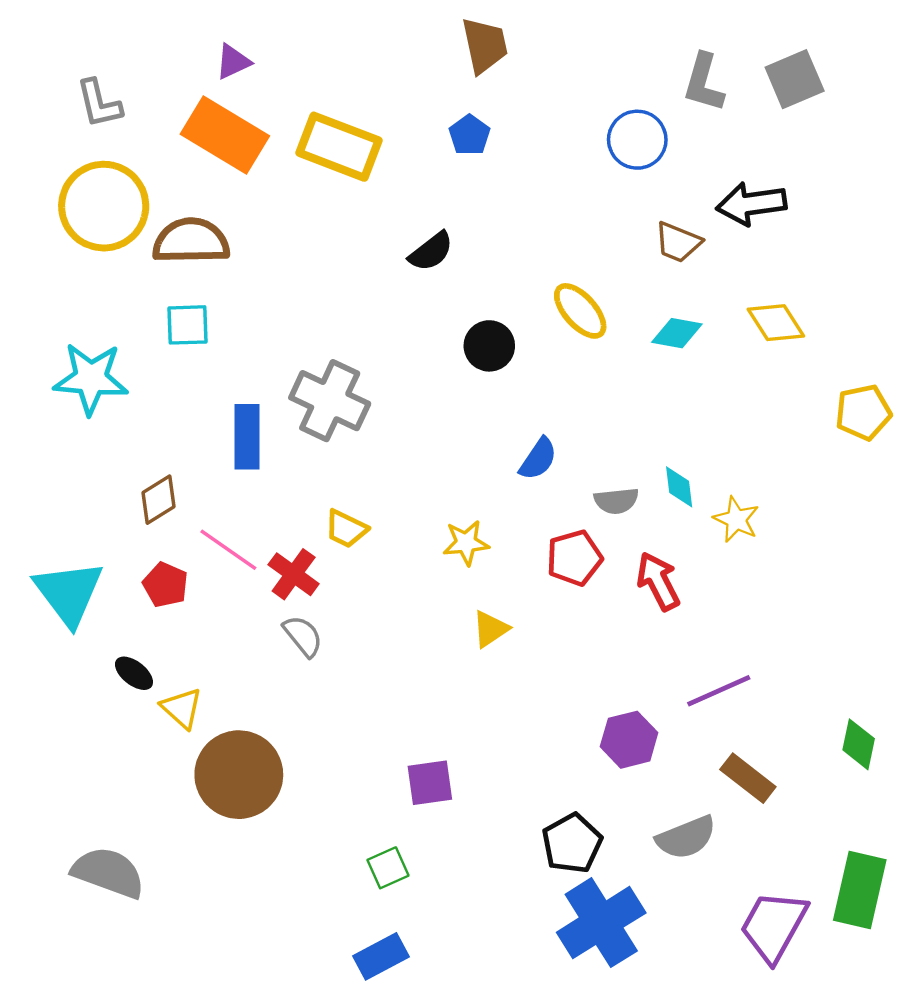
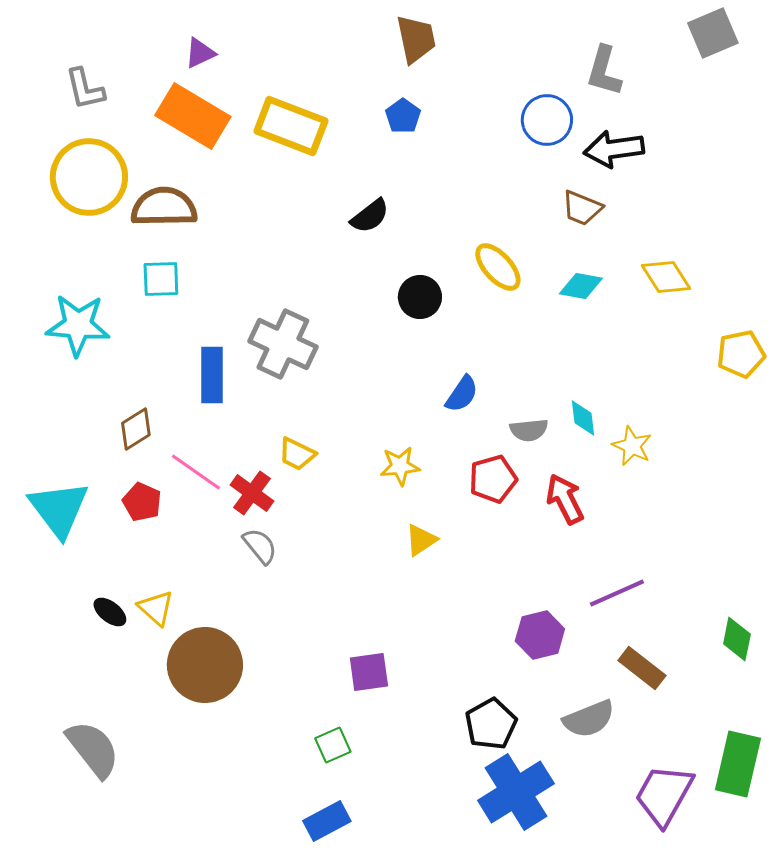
gray square: (795, 79) -> (713, 33), moved
black arrow: (751, 204) -> (614, 149), moved
black ellipse: (134, 673) -> (110, 612), moved
gray semicircle: (108, 872) -> (93, 749), turned 32

